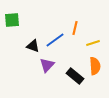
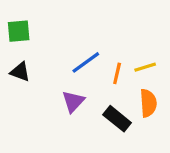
orange line: (75, 28) -> (117, 73), moved
black triangle: (33, 46) -> (20, 72), moved

